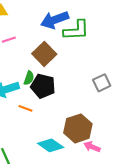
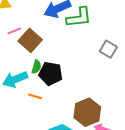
brown square: (44, 54) -> (30, 40), moved
gray square: (102, 83) -> (108, 49), moved, turned -30

